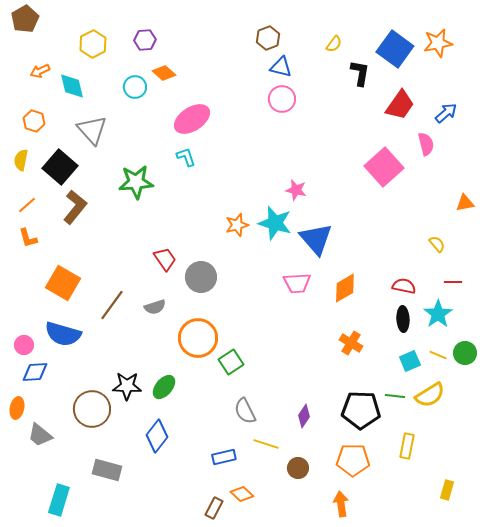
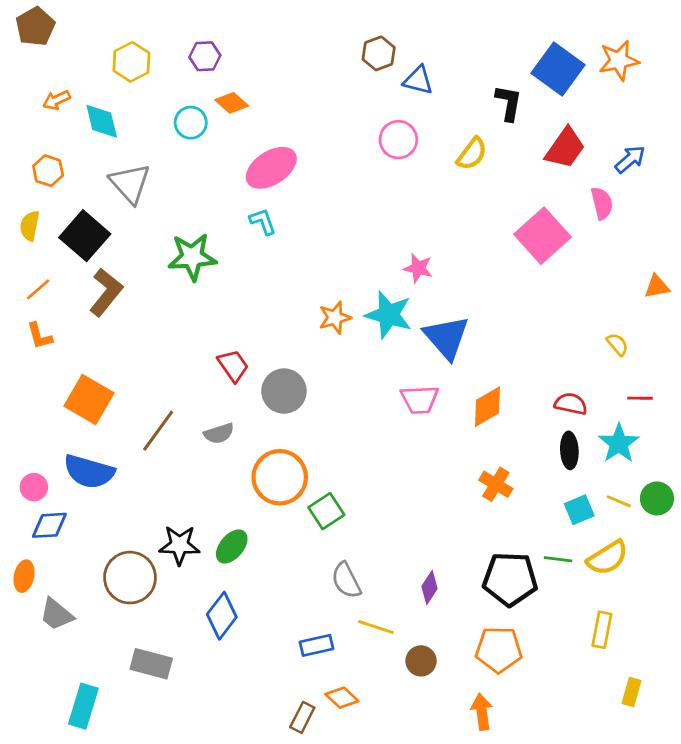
yellow semicircle: (334, 44) -> (472, 154), moved, size x1.4
blue triangle: (281, 67) -> (418, 80), moved
yellow rectangle: (407, 446) -> (602, 630), moved

